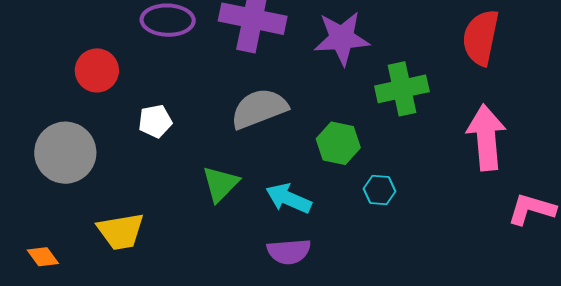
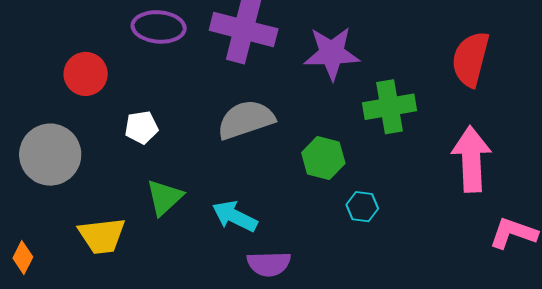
green triangle: (220, 184) -> (164, 197), moved
cyan arrow: (289, 198) -> (235, 216), moved
orange diamond: (43, 257) -> (23, 257), turned 60

